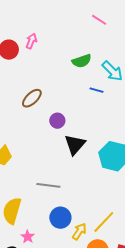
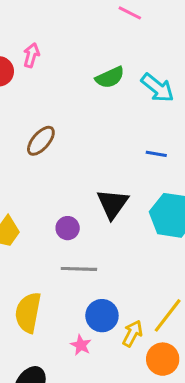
blue line: (97, 90) -> (156, 154), moved
purple circle: (57, 121) -> (68, 228), moved
pink star: (28, 237) -> (81, 345), moved

